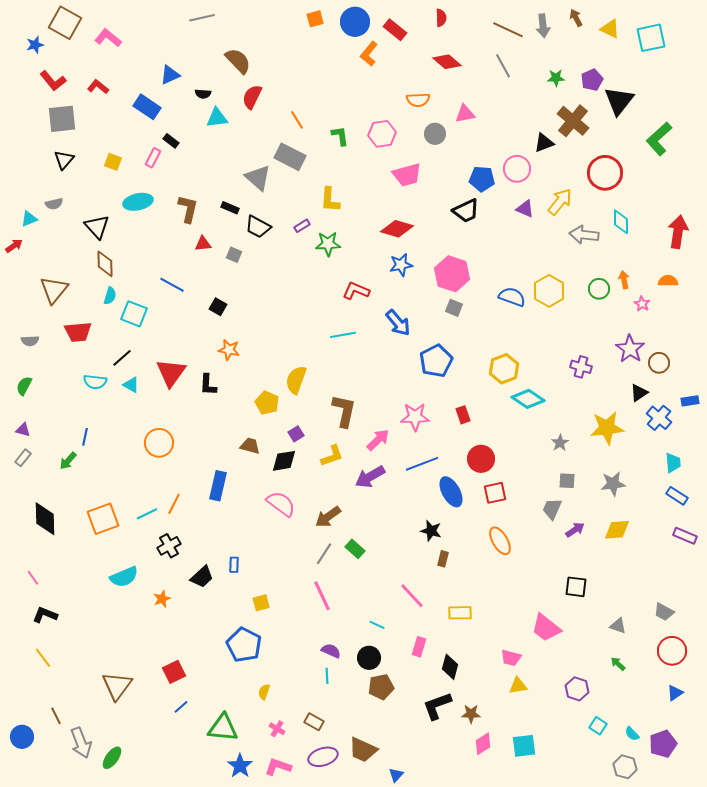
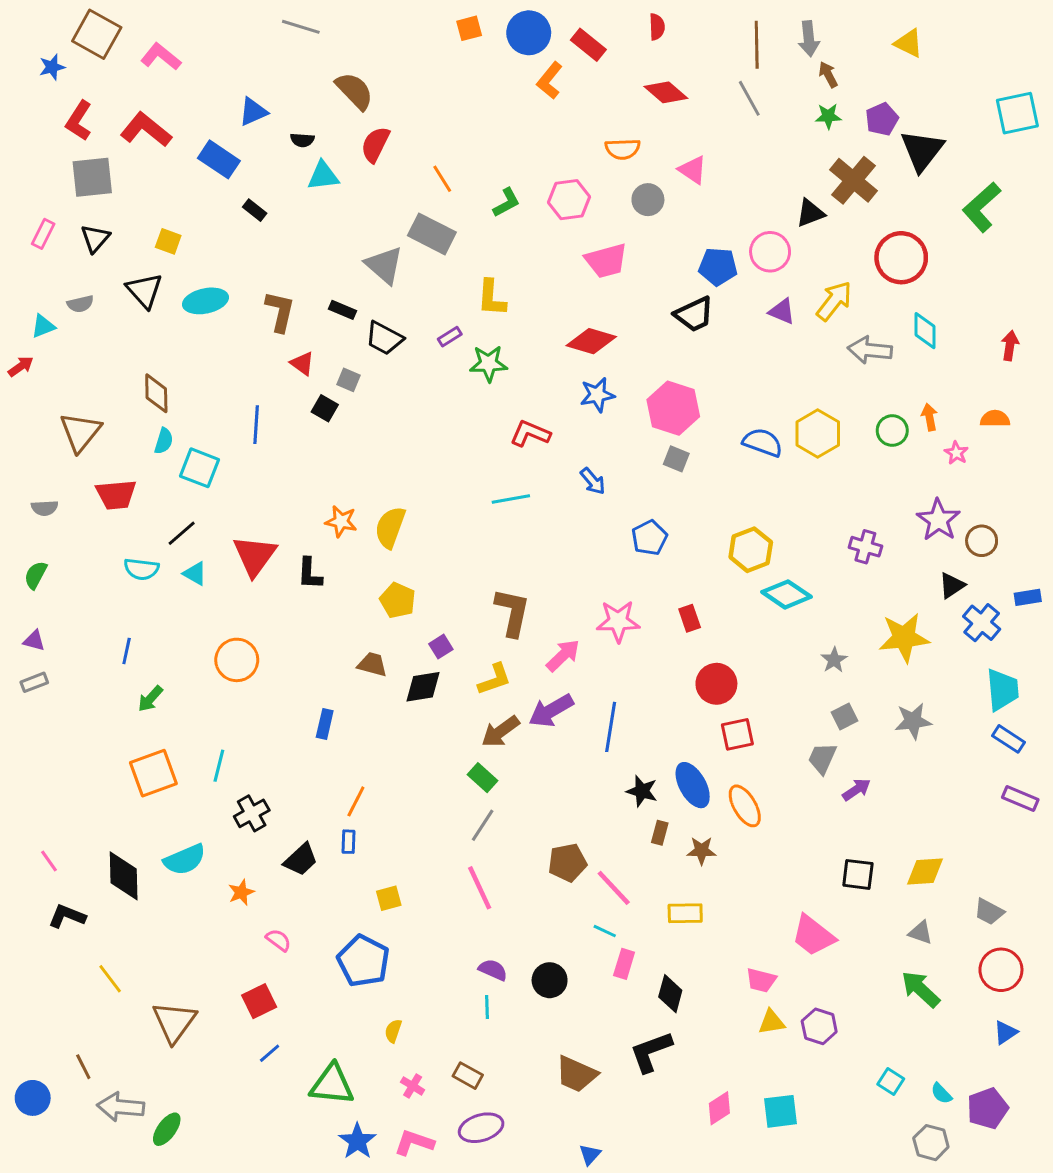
gray line: (202, 18) -> (301, 27), turned 30
brown arrow: (576, 18) -> (828, 74), moved
brown line: (508, 30) -> (757, 45), turned 64
cyan square: (651, 38) -> (1017, 113), moved
red L-shape: (53, 81) -> (79, 121), turned 72
red L-shape: (98, 87) -> (146, 130), size x1.6
pink triangle: (465, 114) -> (693, 170), turned 45
green L-shape: (340, 136) -> (506, 203), turned 70
pink rectangle: (153, 158) -> (43, 234), moved
black triangle: (97, 227) -> (144, 290), moved
red arrow: (678, 232) -> (1010, 346), size x0.6
red triangle: (203, 244) -> (302, 363), turned 42
blue line: (172, 285) -> (256, 425), turned 65
black square: (218, 307) -> (325, 408), moved
blue arrow: (398, 323) -> (593, 481), size x0.7
blue pentagon: (436, 361) -> (649, 538), size x0.7
yellow semicircle: (296, 380) -> (390, 527), moved
gray rectangle: (23, 458) -> (34, 682), turned 30
green arrow: (68, 461) -> (150, 699), moved
cyan trapezoid: (673, 463) -> (1002, 690), size x1.4
blue line: (422, 464) -> (611, 727), moved, turned -60
gray square: (567, 481) -> (845, 717), turned -30
blue rectangle: (218, 486) -> (325, 724), size x0.7
blue ellipse: (451, 492) -> (693, 785), moved
orange line: (174, 504) -> (356, 801), moved
pink semicircle: (281, 504) -> (278, 940), moved, size x0.6
cyan line: (147, 514) -> (219, 766), turned -50
brown arrow: (328, 517) -> (500, 731), moved
black diamond: (45, 519) -> (124, 876), moved
yellow diamond: (617, 530) -> (925, 871), moved
green rectangle: (355, 549) -> (483, 778), moved
cyan line: (377, 625) -> (605, 931), moved
yellow line: (43, 658) -> (110, 979), moved
green arrow: (618, 664) -> (921, 989), size x1.8
brown pentagon: (381, 687) -> (567, 863), moved
purple hexagon: (577, 689) -> (819, 1026), moved
brown star: (471, 714) -> (702, 851), moved
gray arrow: (81, 743) -> (121, 1107), turned 116
brown trapezoid: (363, 750) -> (576, 1074), moved

